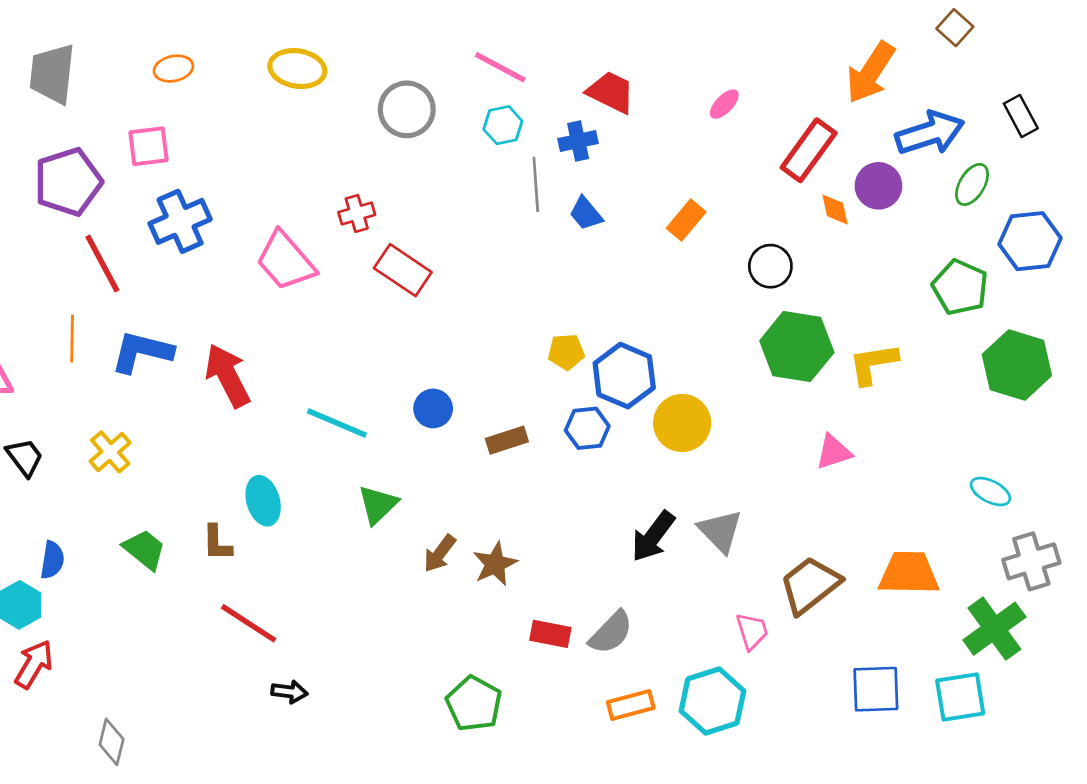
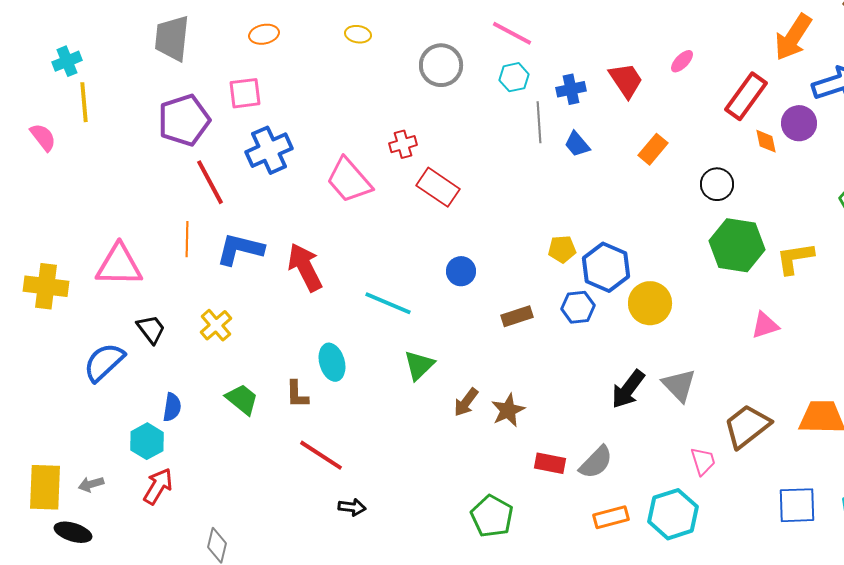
yellow ellipse: (297, 69) -> (358, 34), size x0.6
red trapezoid: (611, 92) -> (626, 80), moved, turned 30
blue circle: (433, 408) -> (461, 271), moved

